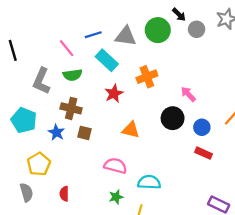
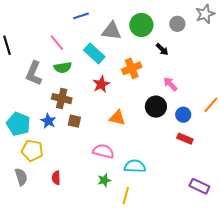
black arrow: (179, 15) -> (162, 49), moved
blue line: (93, 35) -> (81, 16), moved
cyan pentagon: (24, 120) -> (18, 124), moved
yellow pentagon: (39, 164) -> (32, 150), turned -30

